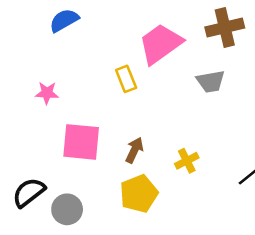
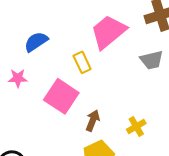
blue semicircle: (64, 20) -> (36, 42), moved
pink square: (81, 142) -> (61, 96), moved, turned 32

